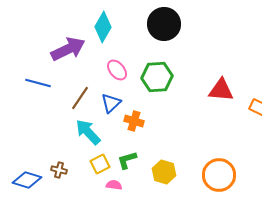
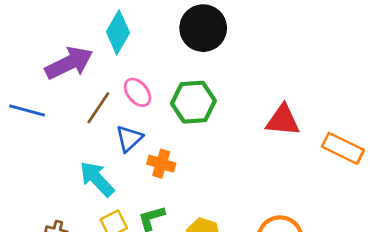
brown line: (80, 98) -> (98, 108), moved

